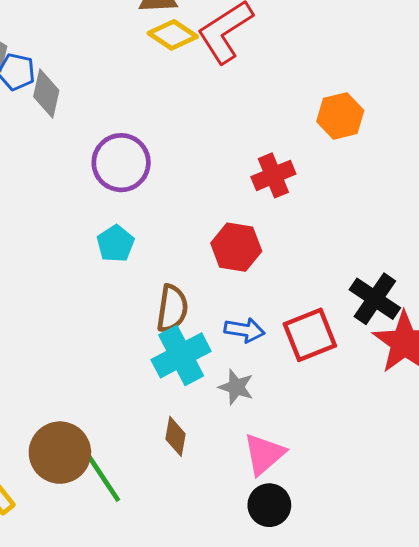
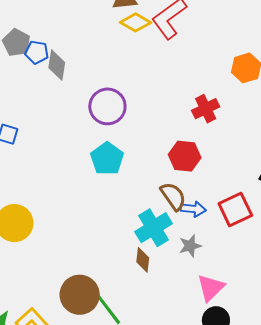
cyan pentagon: (116, 244) -> (107, 159), size x1.4
brown semicircle: (172, 308) -> (173, 196), moved, turned -40
gray star: (236, 387) -> (190, 246), turned -30
brown diamond: (176, 436) -> (143, 260), moved

